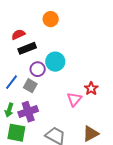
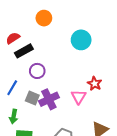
cyan circle: (55, 62) -> (81, 40), moved
gray square: (30, 86) -> (32, 98), moved
purple cross: (28, 112) -> (49, 99), moved

